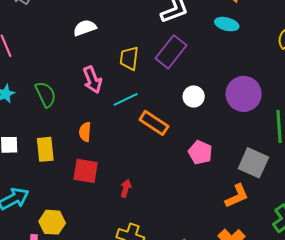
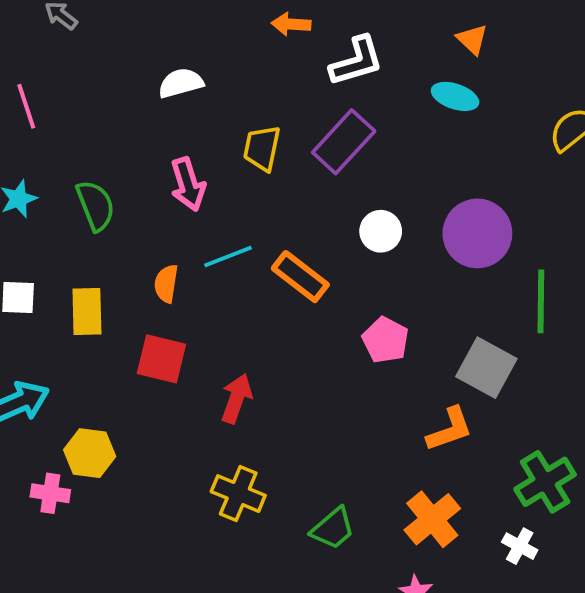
cyan line: (126, 99) -> (228, 257), moved
red arrow: (126, 188) -> (236, 398), size x1.4

